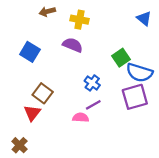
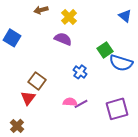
yellow cross: (80, 20) -> (69, 17), turned 35
blue square: (30, 52) -> (12, 38), moved
purple square: (135, 97) -> (117, 109), moved
purple line: (93, 105) -> (81, 104), moved

